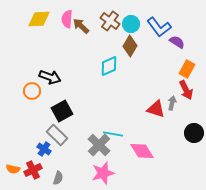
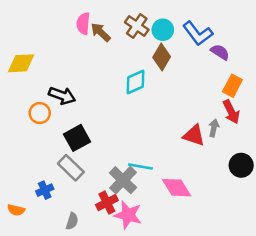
yellow diamond: (39, 19) -> (21, 63), moved
blue cross: (44, 149) -> (45, 190), moved, turned 32
red cross: (33, 170) -> (107, 203), moved
pink star: (103, 173) -> (128, 215), turned 30

